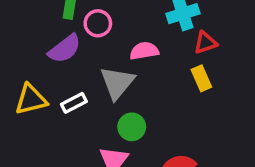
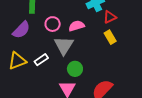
pink circle: (98, 23) -> (53, 24), moved
purple semicircle: (65, 49) -> (21, 30), moved

